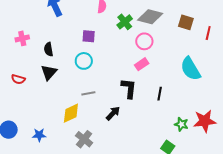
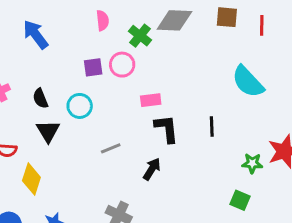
pink circle: (144, 41) -> (122, 65), moved
cyan circle: (84, 61) -> (80, 106), moved
pink rectangle: (142, 64) -> (151, 100), moved, turned 40
yellow diamond: (71, 113) -> (31, 179), moved, turned -35

